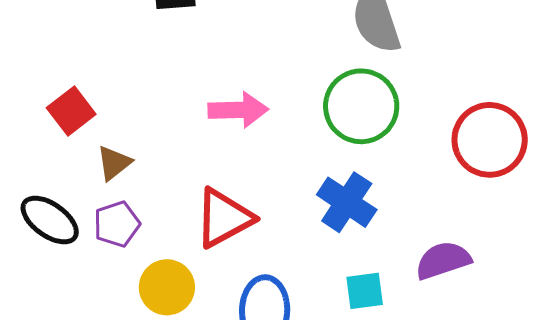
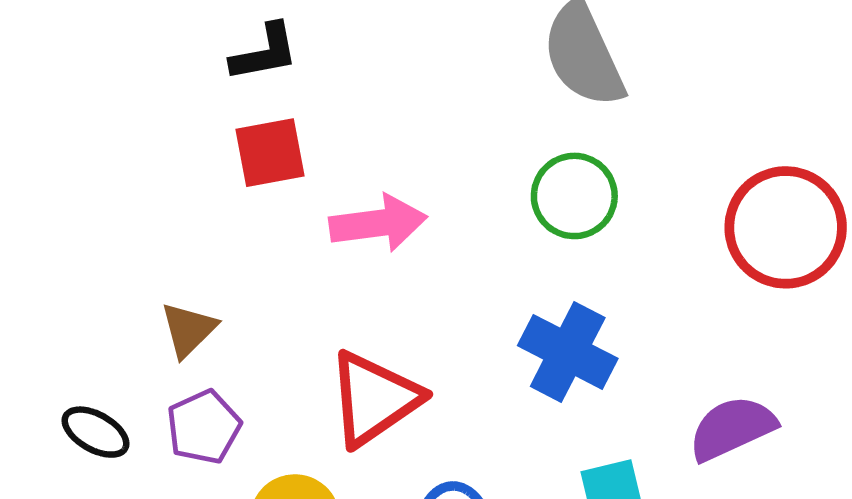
green circle: (361, 106) -> (574, 196), size x0.7
red square: (71, 111) -> (270, 153), moved, turned 33
black ellipse: (50, 220) -> (96, 432), size x0.7

